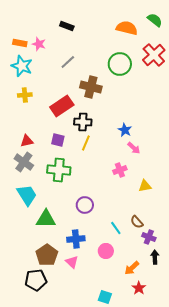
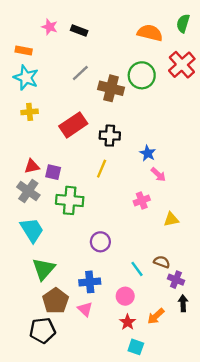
green semicircle: (155, 20) -> (183, 23), turned -112
pink star: (39, 44) -> (50, 27), moved
brown cross: (91, 87) -> (111, 88), moved
black cross: (83, 122) -> (110, 136), moved
purple square: (58, 140) -> (53, 172), moved
green triangle: (46, 219) -> (44, 269), moved, turned -50
brown semicircle: (137, 222) -> (162, 262), turned 152
red star: (139, 288) -> (128, 322), moved
cyan square: (105, 297) -> (136, 347), moved

